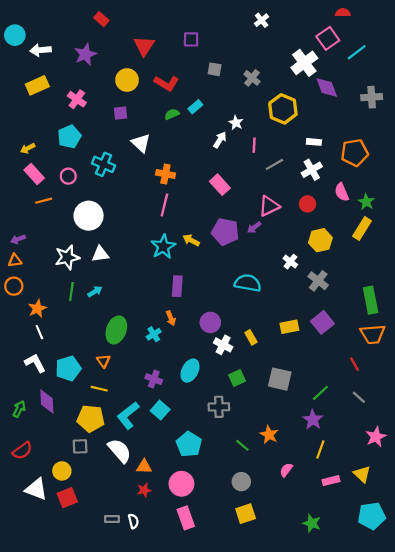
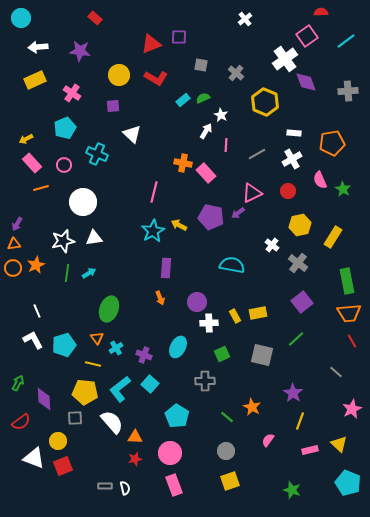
cyan circle: (15, 35) -> (21, 18), moved
red triangle: (144, 46) -> (151, 44), moved, turned 35
cyan line: (357, 52) -> (346, 41), moved
purple star: (85, 54) -> (80, 51), turned 30
green semicircle: (172, 114) -> (203, 98), moved
pink line: (254, 145) -> (226, 145), moved
orange cross: (165, 174) -> (183, 163), moved
yellow rectangle: (362, 228) -> (333, 237), moved
purple arrow: (18, 239) -> (17, 224), turned -40
orange star: (37, 309) -> (36, 265), moved
yellow rectangle: (289, 327) -> (258, 313), moved
cyan cross: (154, 334) -> (116, 348), moved
white cross: (223, 345) -> (209, 323), turned -30
red line: (355, 364) -> (352, 341), moved
green line: (320, 393) -> (296, 339), moved
purple diamond: (47, 402) -> (44, 399), moved
cyan pentagon: (372, 516) -> (348, 483), turned 30

